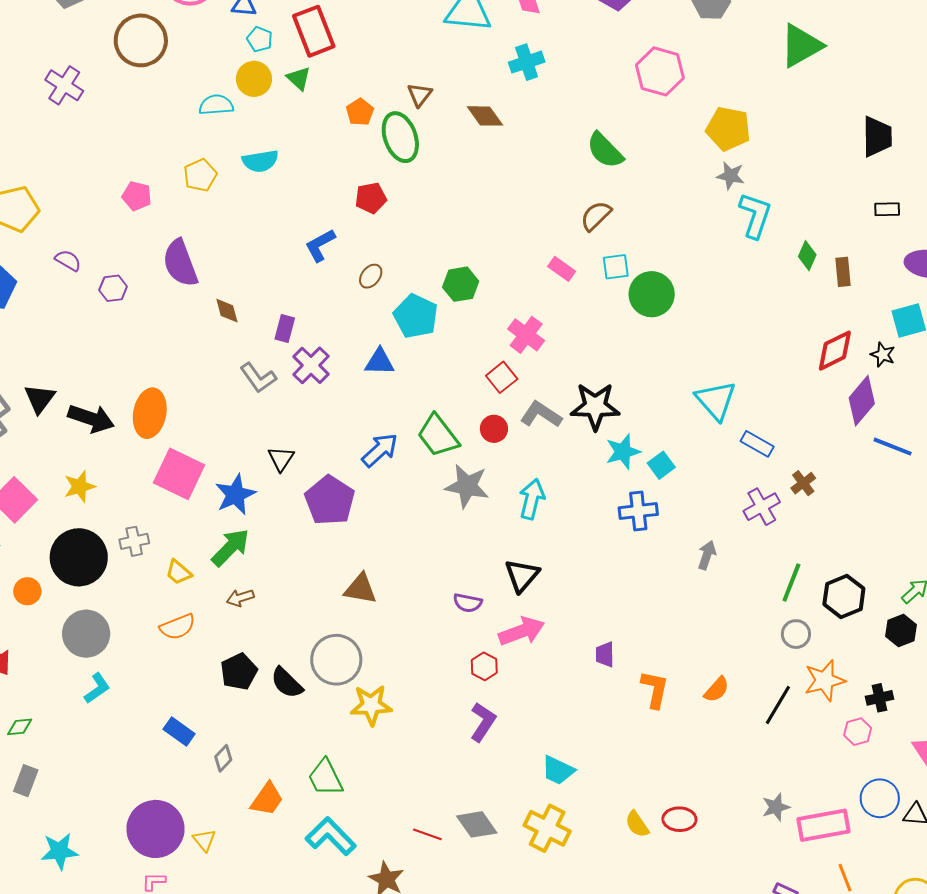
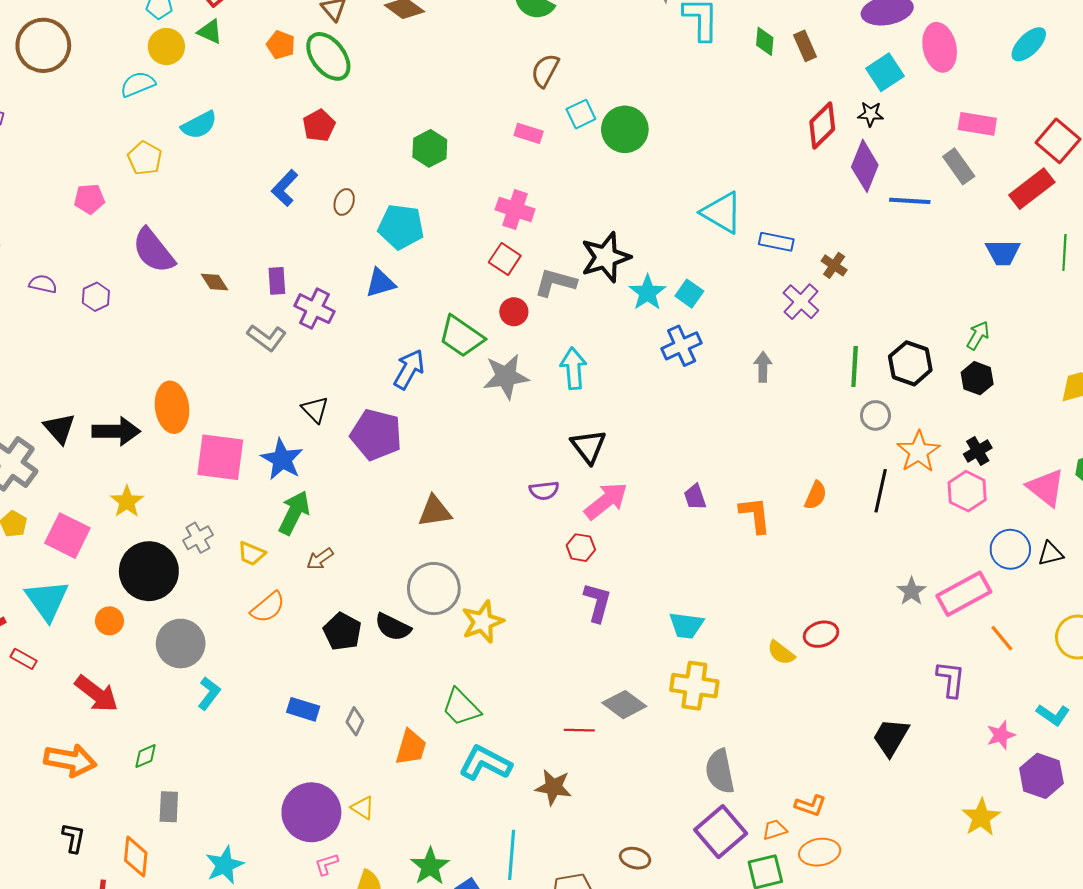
green hexagon: (461, 284) -> (430, 148), moved
pink hexagon: (858, 732) -> (967, 491), size x1.4

